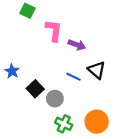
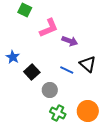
pink L-shape: (54, 31) -> (49, 28), turned 60
blue star: (12, 71) -> (13, 57), moved
black square: (35, 89) -> (32, 72), moved

